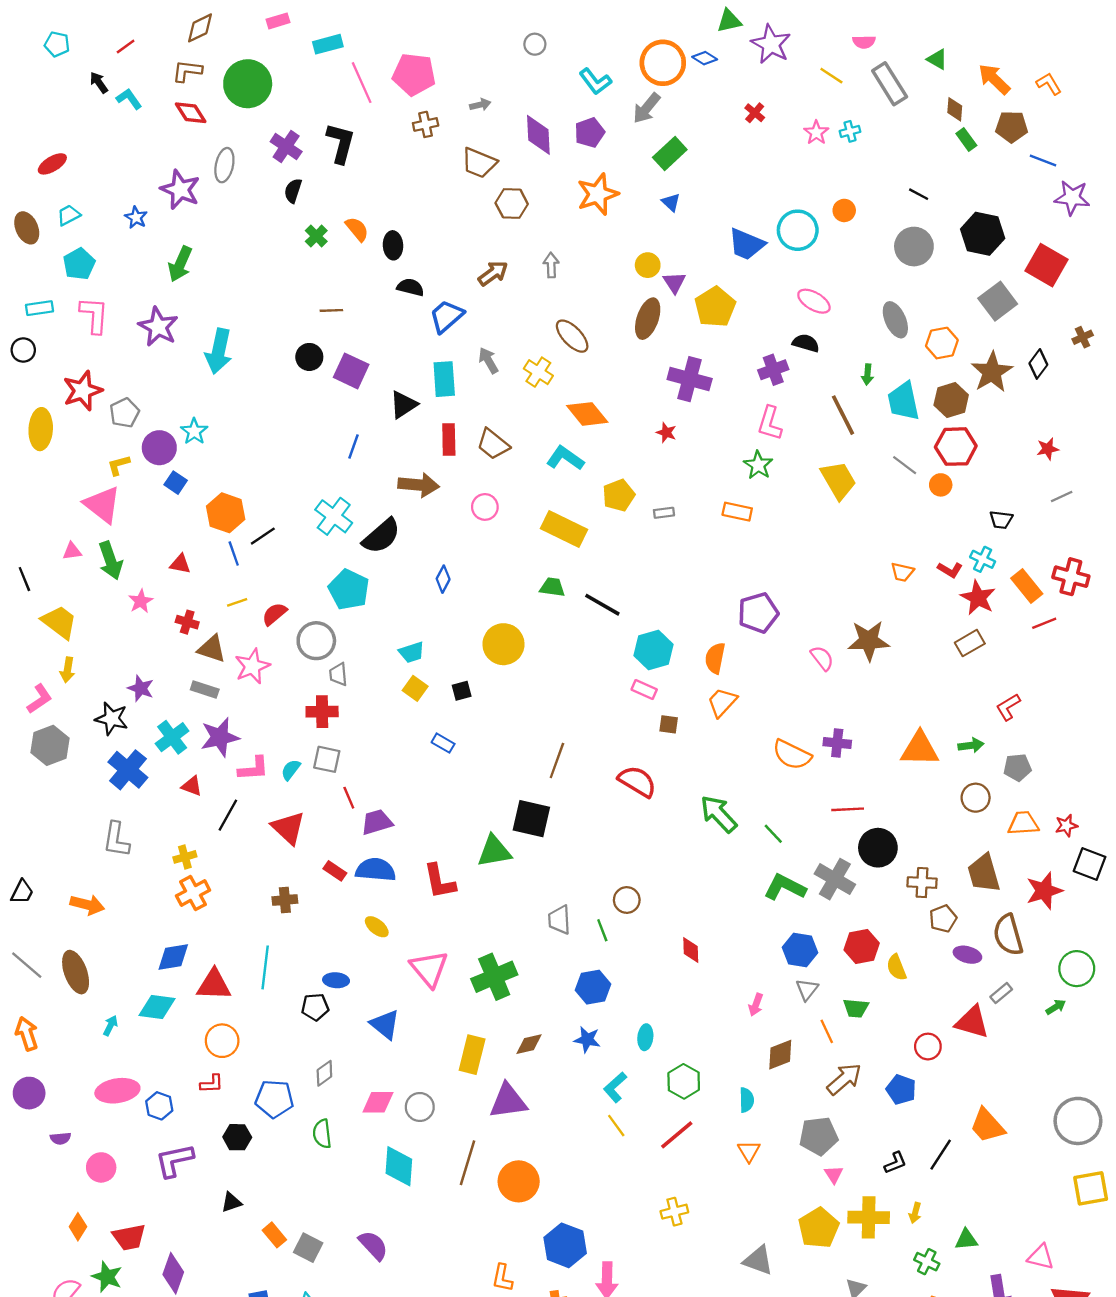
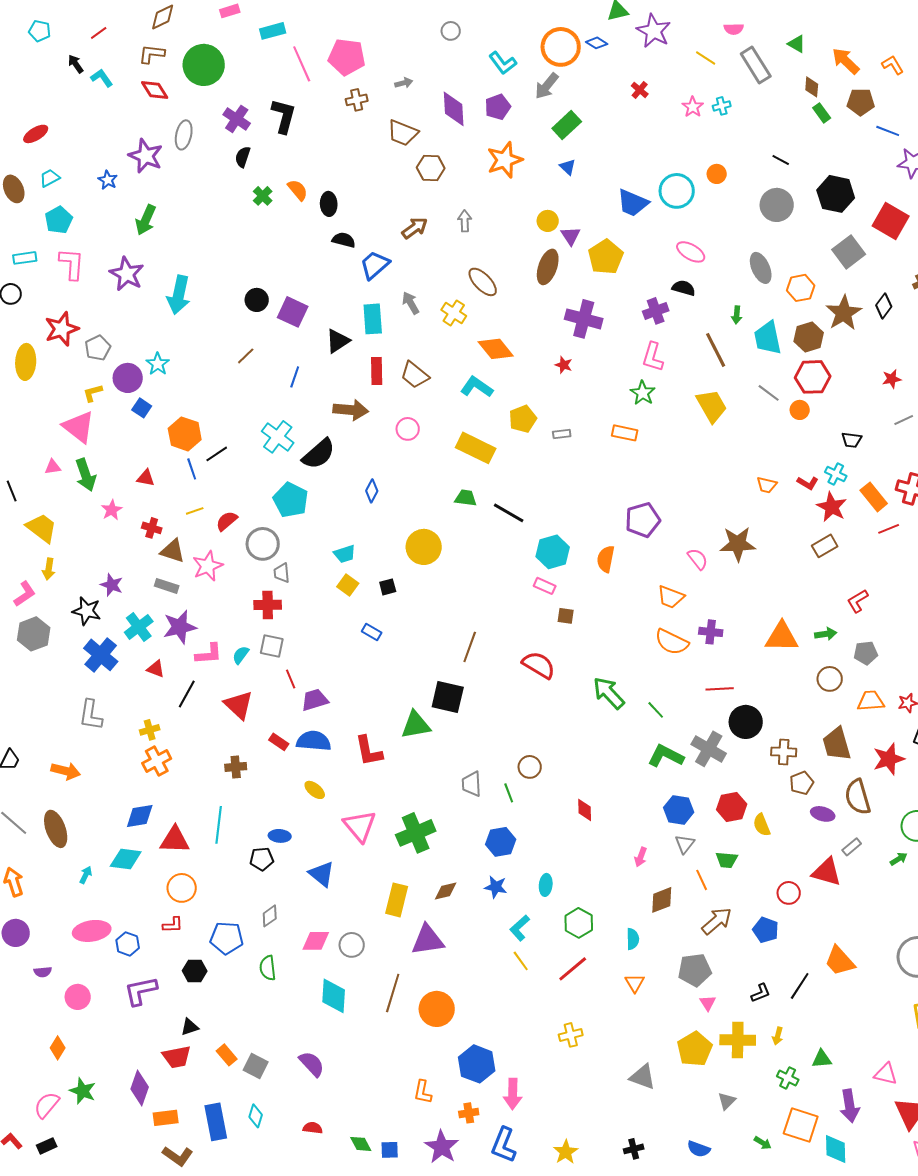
brown line: (331, 310) -> (246, 356), moved, turned -42
orange trapezoid: (722, 702) -> (671, 597), moved, turned -112
red trapezoid: (129, 1237) -> (177, 1057), moved

